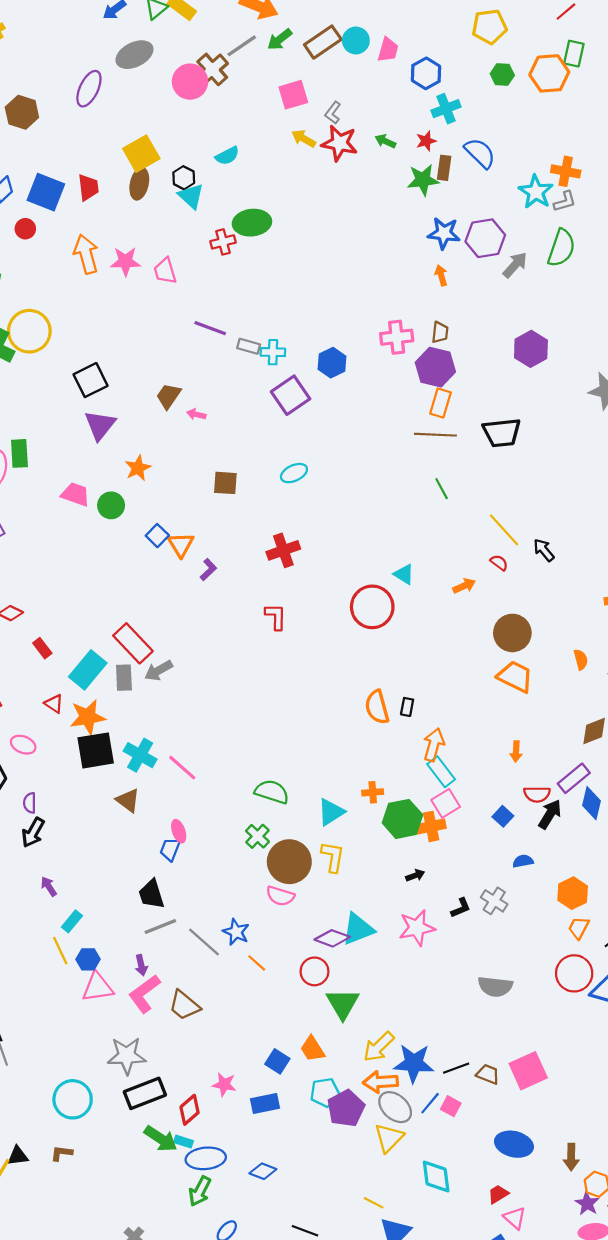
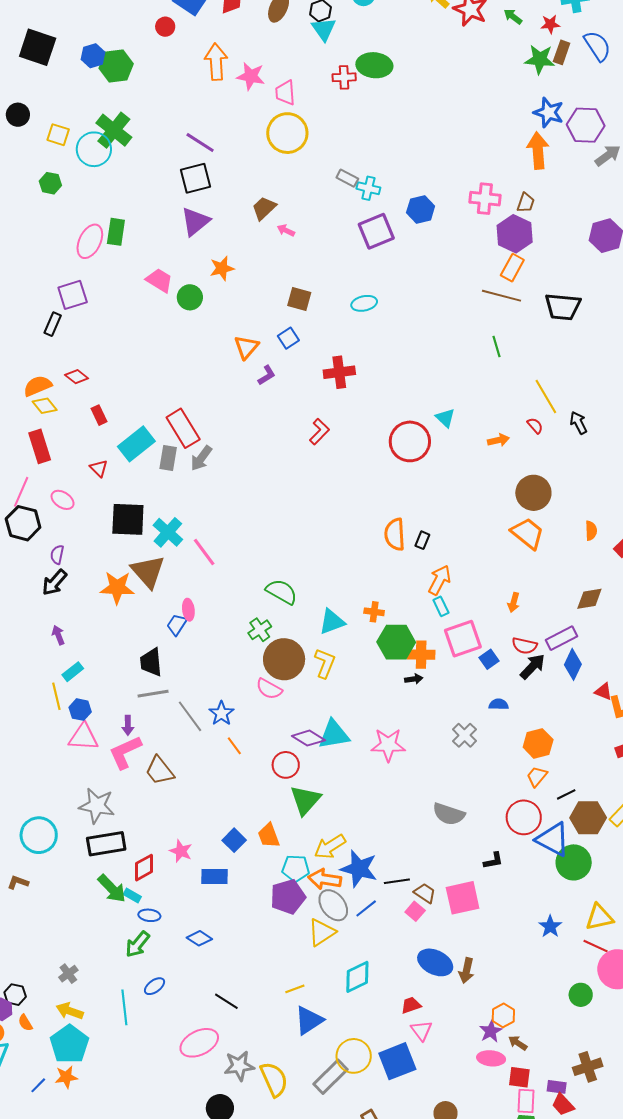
orange arrow: (441, 275) -> (538, 151), size x1.8
purple line: (210, 328) -> (200, 143), moved
yellow circle: (29, 331) -> (287, 133), moved
blue square: (157, 536) -> (288, 338), moved
red L-shape: (276, 617) -> (319, 432), turned 32
gray arrow: (159, 670) -> (201, 458), turned -36
orange star: (88, 717) -> (117, 588), moved
cyan rectangle: (441, 772) -> (441, 606), size x0.7
brown triangle: (128, 800) -> (148, 572), size x1.5
pink square: (446, 803) -> (463, 639), moved, size x1.4
black arrow: (415, 875) -> (414, 679), moved
black L-shape: (461, 908) -> (493, 861), moved
cyan pentagon: (325, 1092) -> (296, 868), moved
pink square: (451, 1106) -> (415, 911), moved
brown arrow: (571, 1157) -> (467, 971), moved
blue ellipse: (206, 1158) -> (149, 915), size x0.6
cyan diamond: (436, 1176) -> (357, 977), turned 60
yellow line: (374, 1203) -> (295, 989), turned -60

